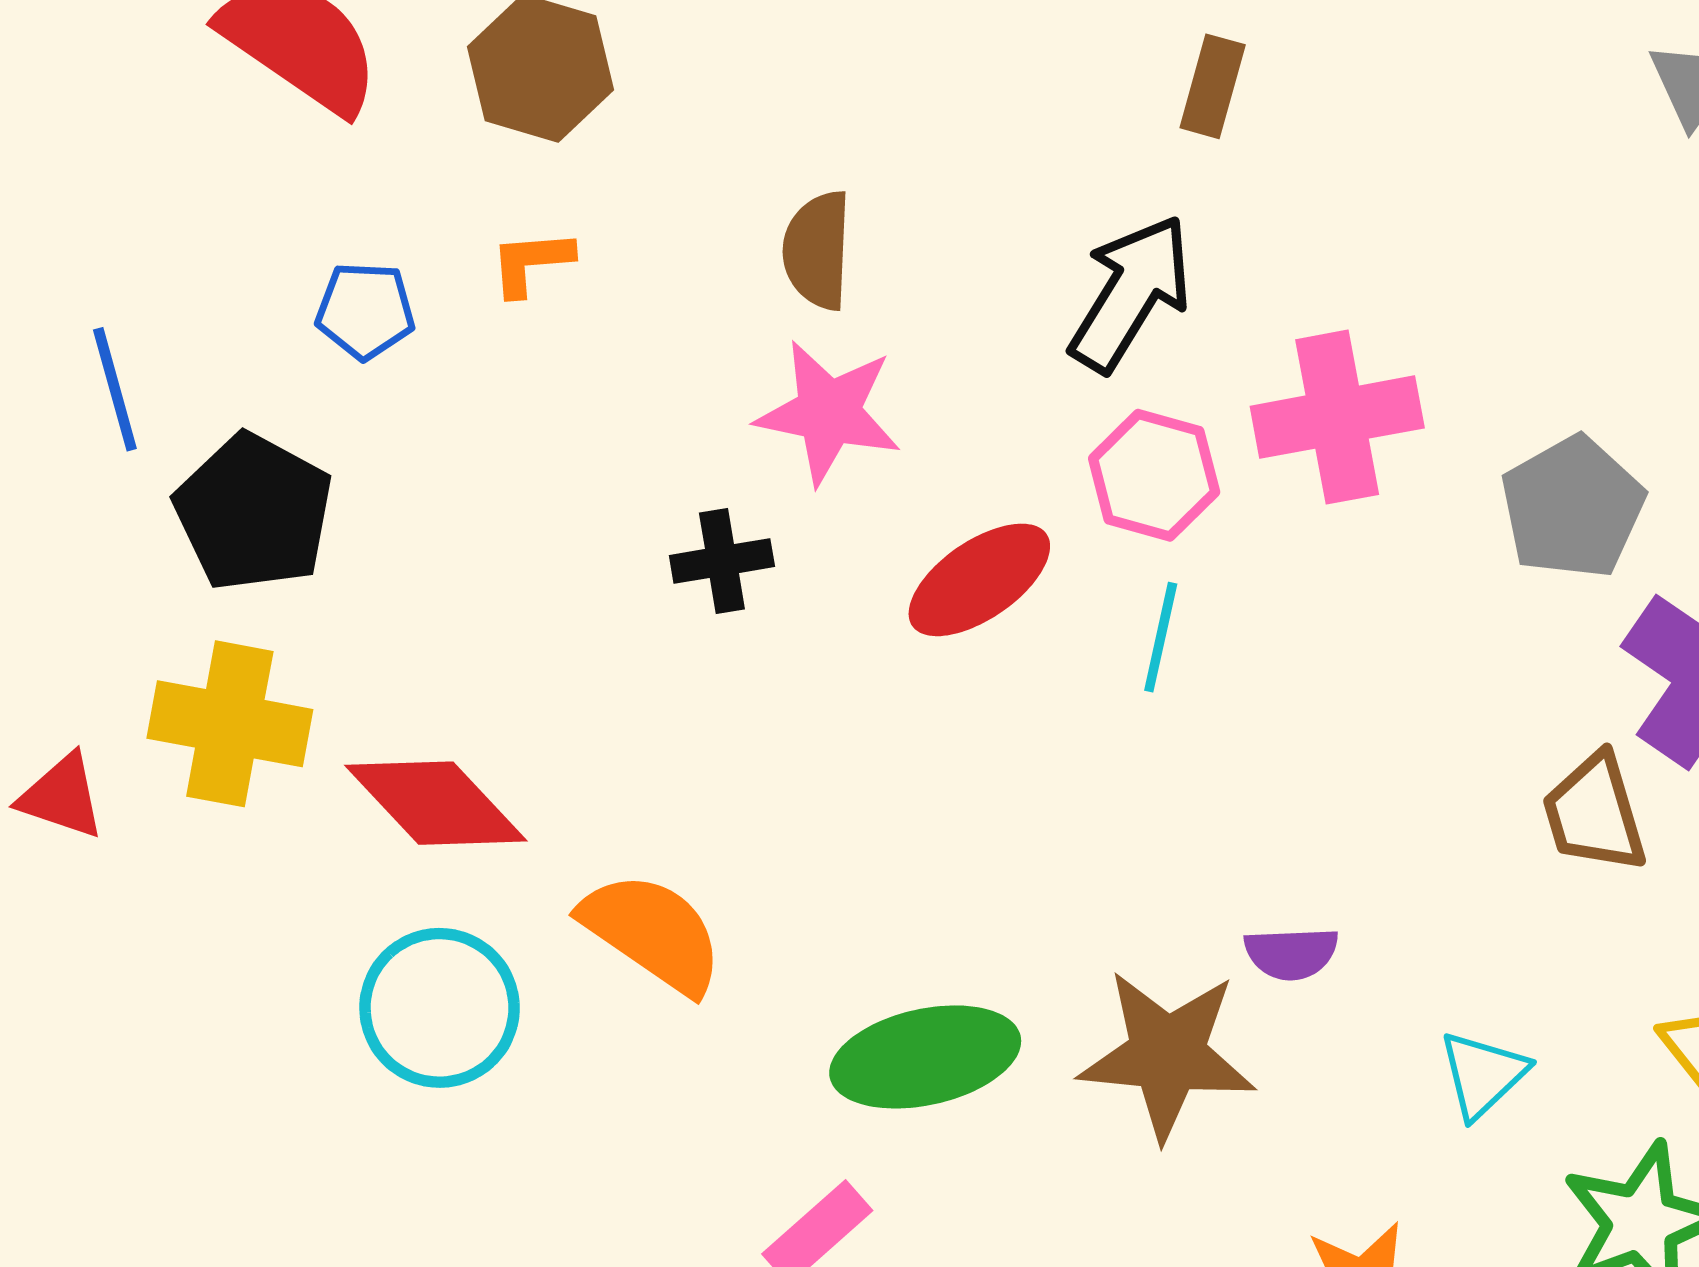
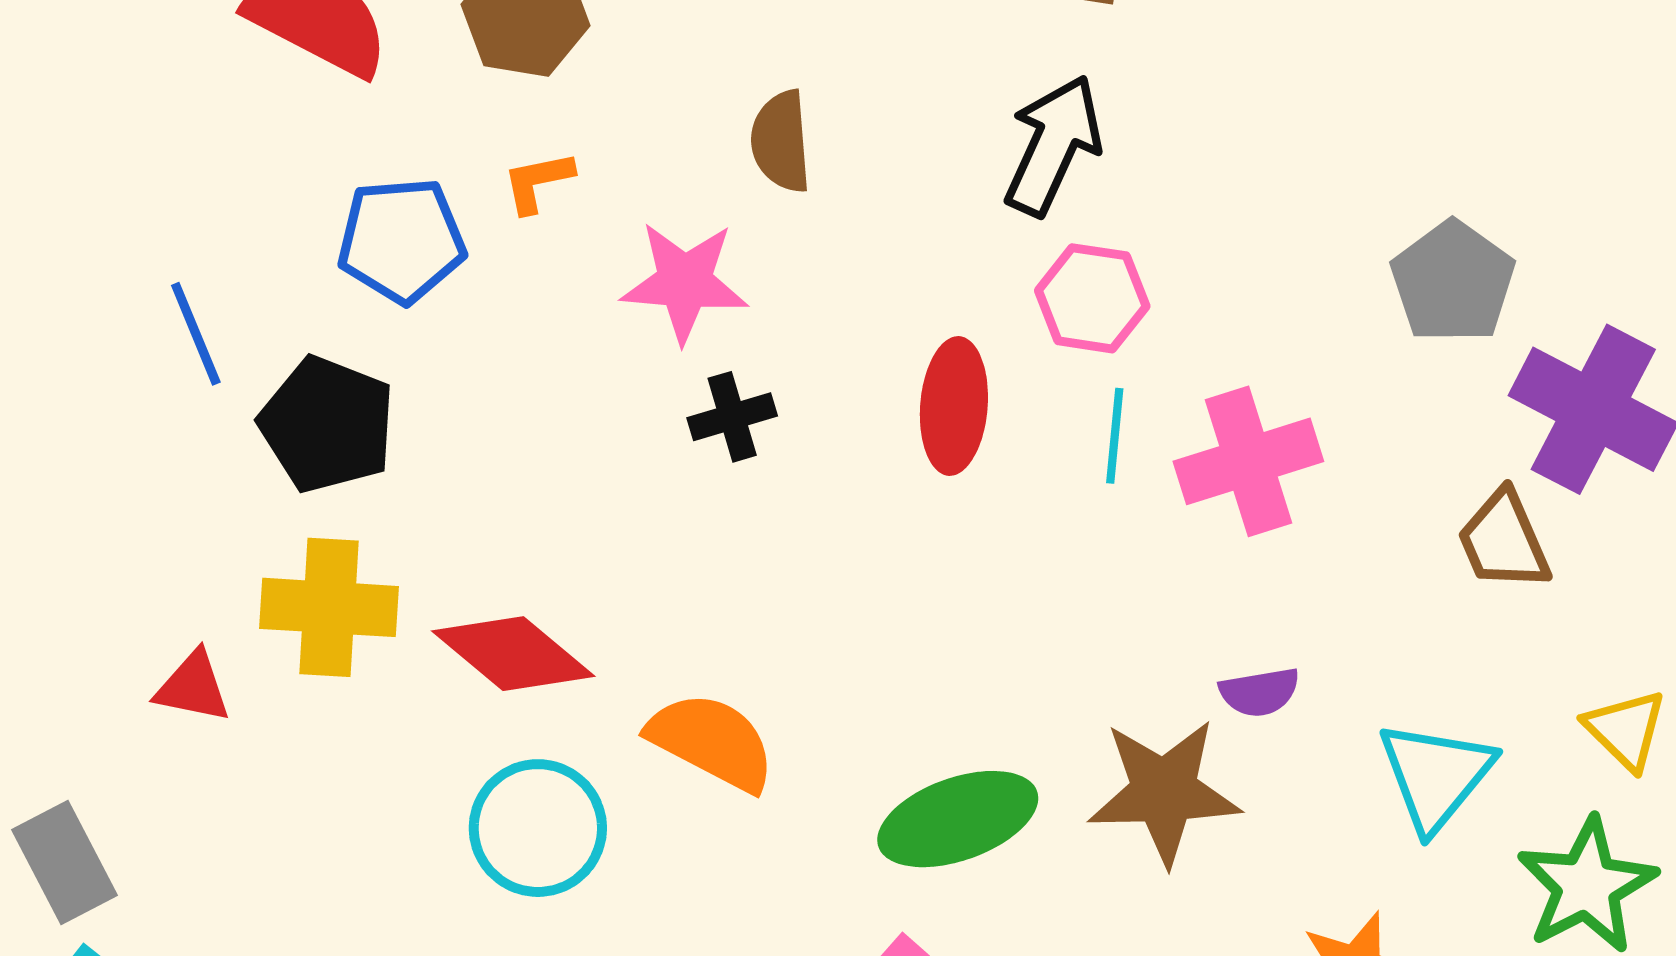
blue pentagon: (365, 311) -> (401, 240), size x1.5
pink star: (828, 412) -> (685, 282), moved
pink cross: (1337, 417) -> (1248, 461), moved
red ellipse: (979, 580) -> (954, 406), turned -44
cyan triangle: (1483, 1074) -> (1436, 776), size x1.5

